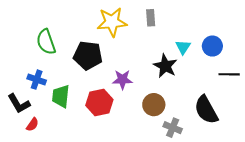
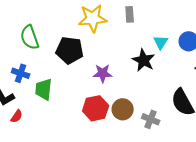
red hexagon: (99, 103) -> (96, 108), moved
brown circle: (154, 105) -> (123, 109), moved

